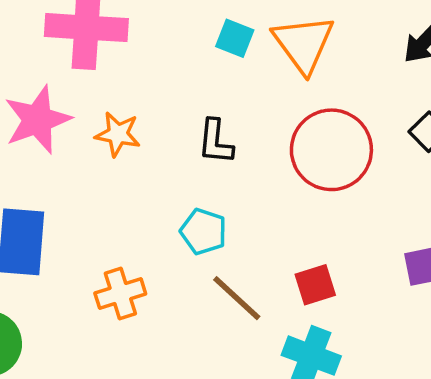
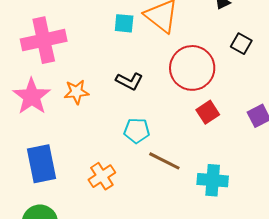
black L-shape: (216, 142) -> (129, 81), turned -52
red square: (315, 285) -> (208, 112), moved

